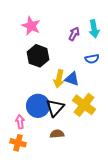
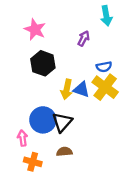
cyan arrow: (94, 29) -> (106, 16), moved
yellow cross: (84, 105) -> (105, 87), moved
orange cross: (18, 143) -> (33, 162), moved

